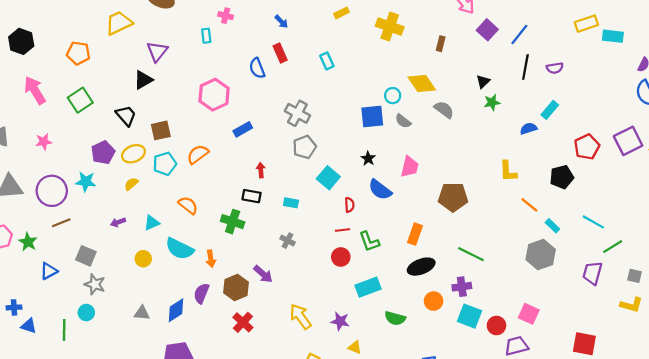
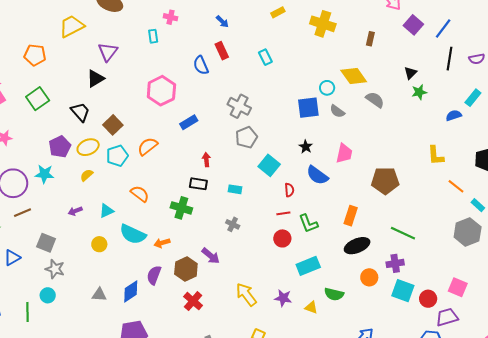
brown square: (161, 130) -> (113, 125), turned -30
orange arrow: (211, 259) -> (162, 243), turned 84
yellow triangle: (355, 347) -> (311, 308), moved

